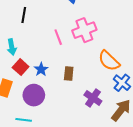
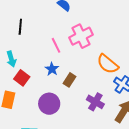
blue star: (41, 69) -> (52, 69), moved
brown rectangle: (69, 73) -> (69, 80), turned 32
purple circle: (34, 95) -> (49, 104), moved

